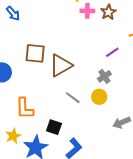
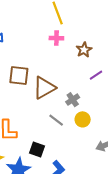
pink cross: (87, 11) -> (56, 38), moved
brown star: (108, 12) -> (84, 50), moved
gray cross: (104, 76) -> (73, 100), moved

